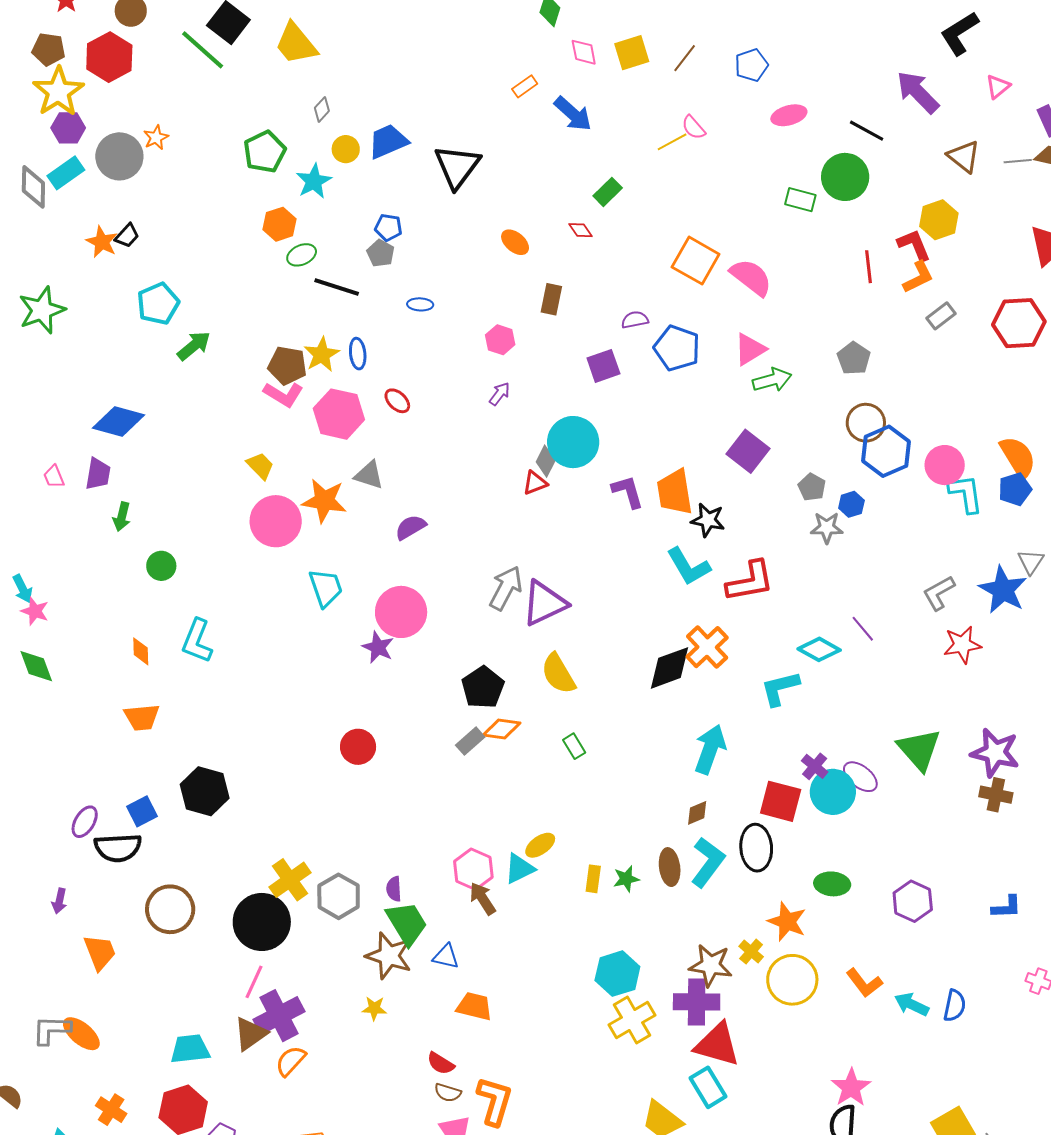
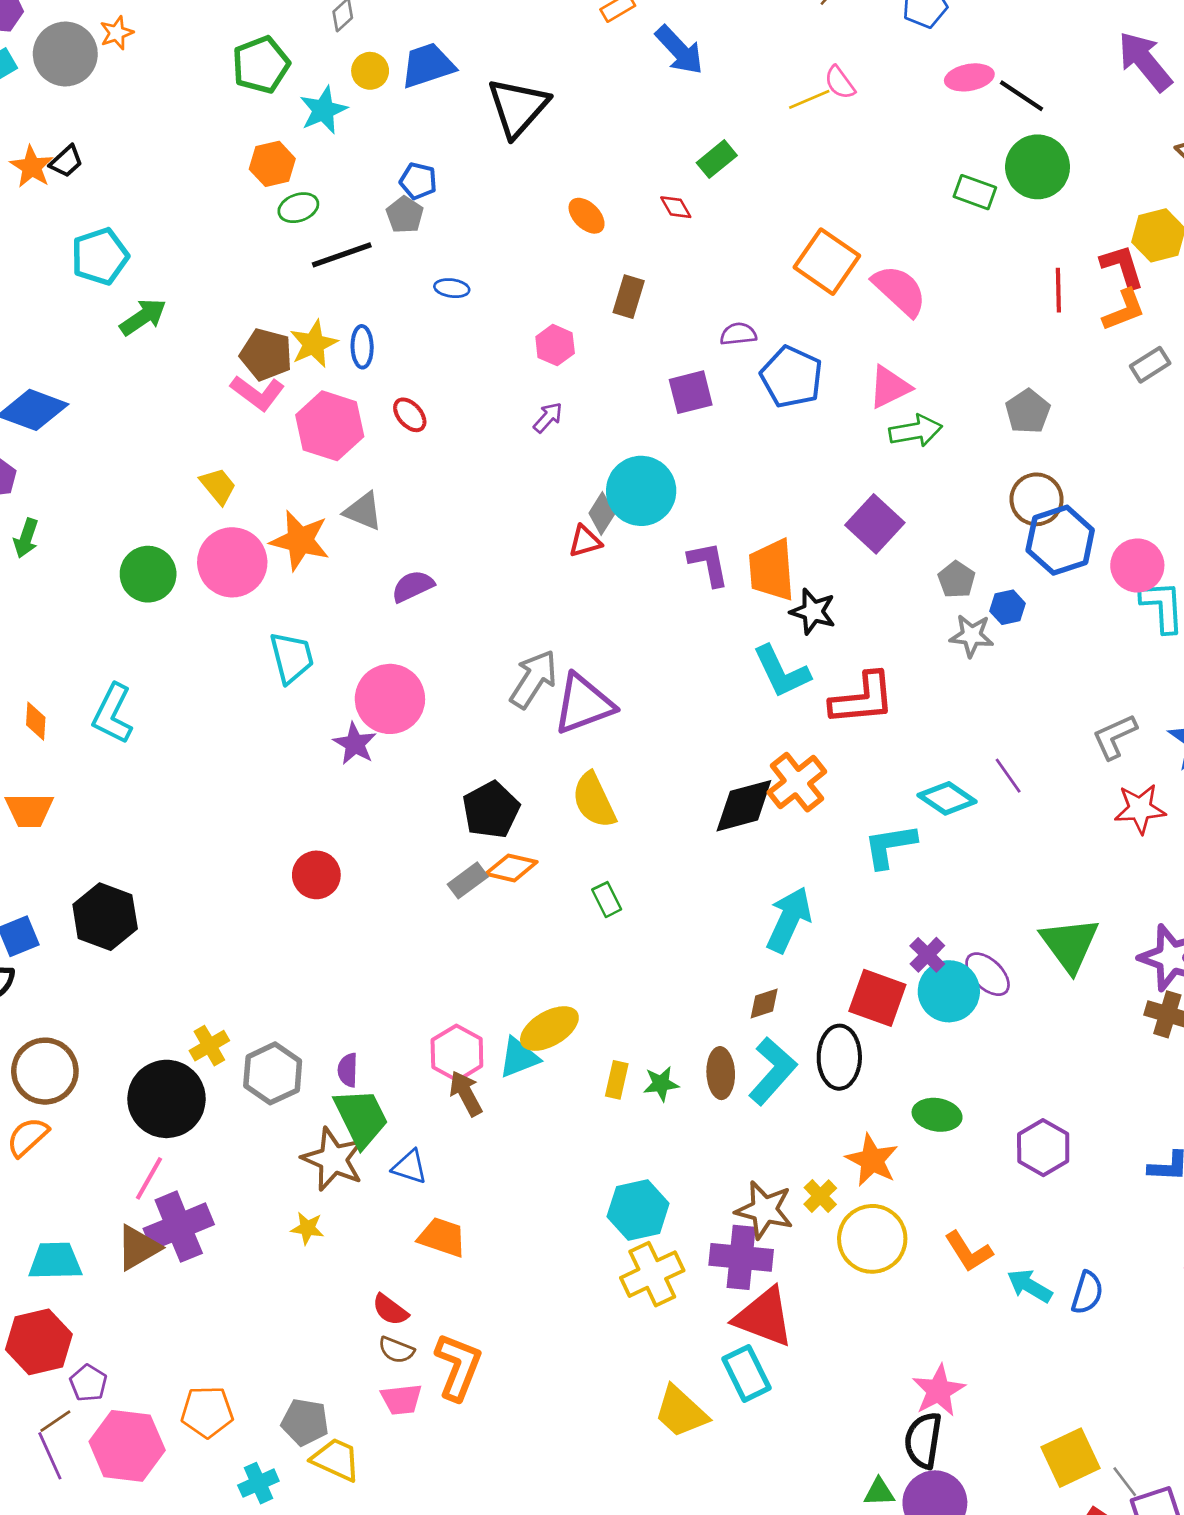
black line: (867, 131) -> (1021, 96), moved
black line: (337, 287) -> (342, 255), turned -42
green circle: (161, 566) -> (148, 574), moved, size x1.4
yellow ellipse: (540, 845) -> (549, 1029), size x1.4
yellow cross: (290, 880) -> (209, 1046), size x0.7
orange semicircle: (291, 1061) -> (28, 1137), moved

